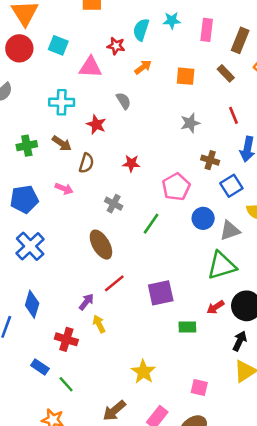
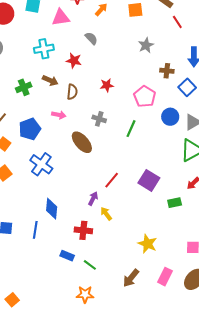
red line: (234, 115) -> (177, 22), moved
brown ellipse: (101, 245) -> (82, 142), moved
purple square: (161, 293) -> (149, 180), turned -35

